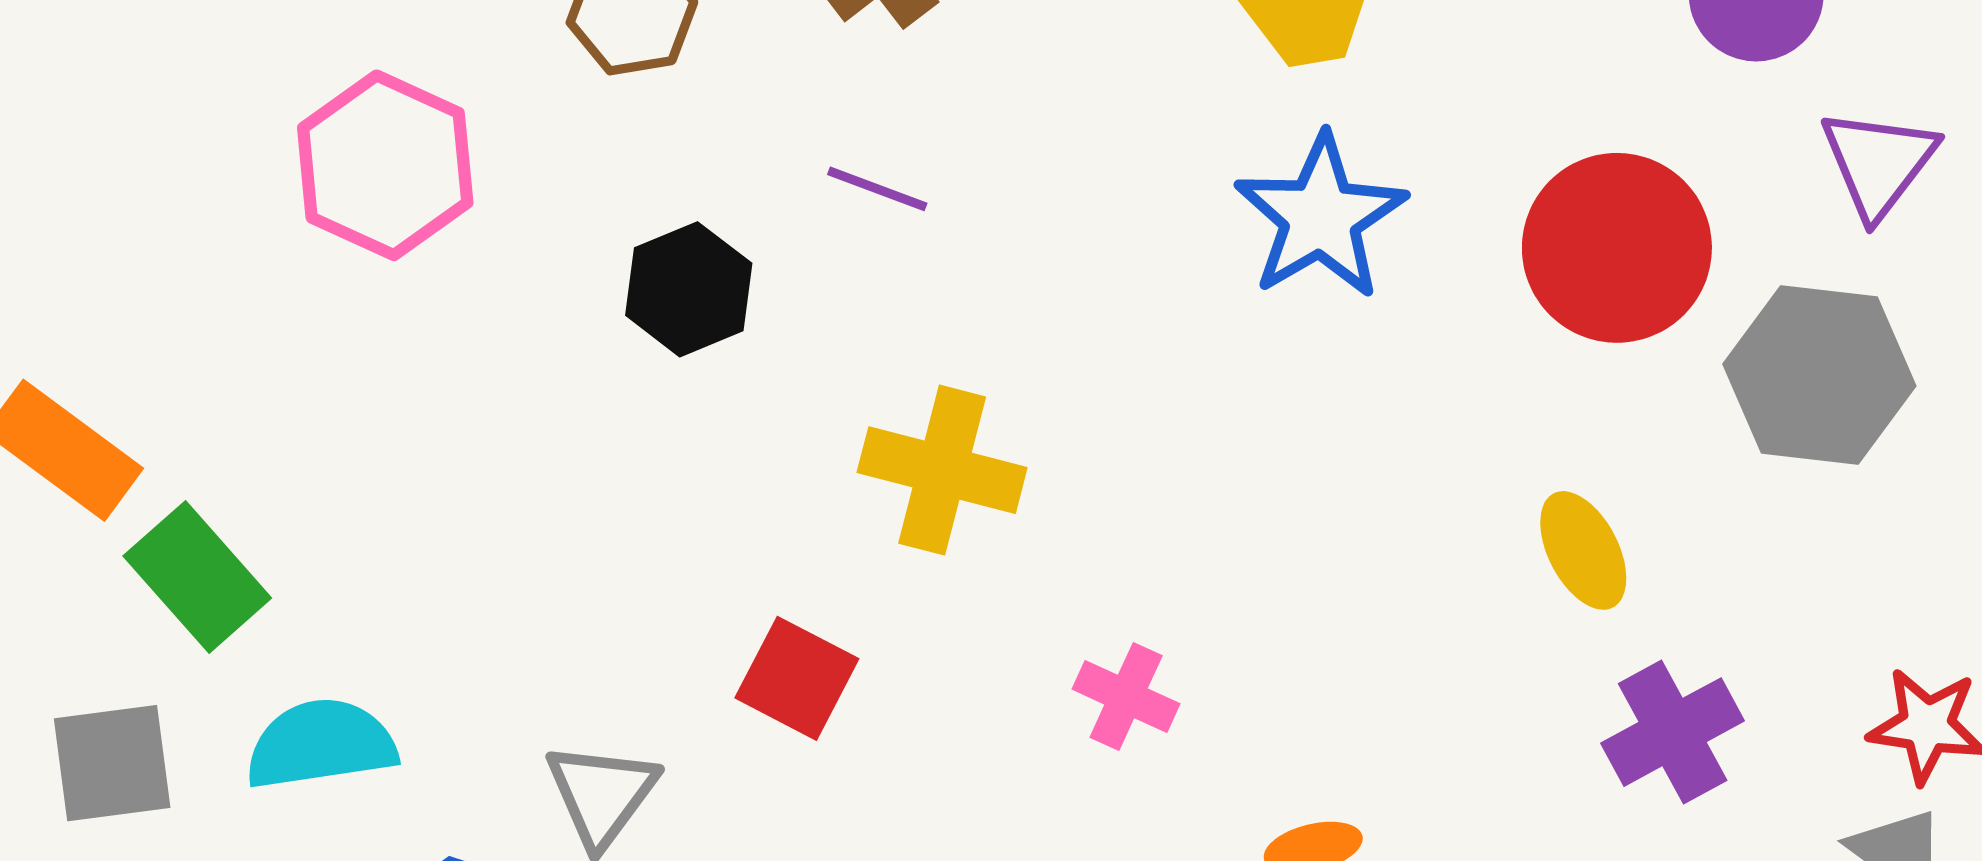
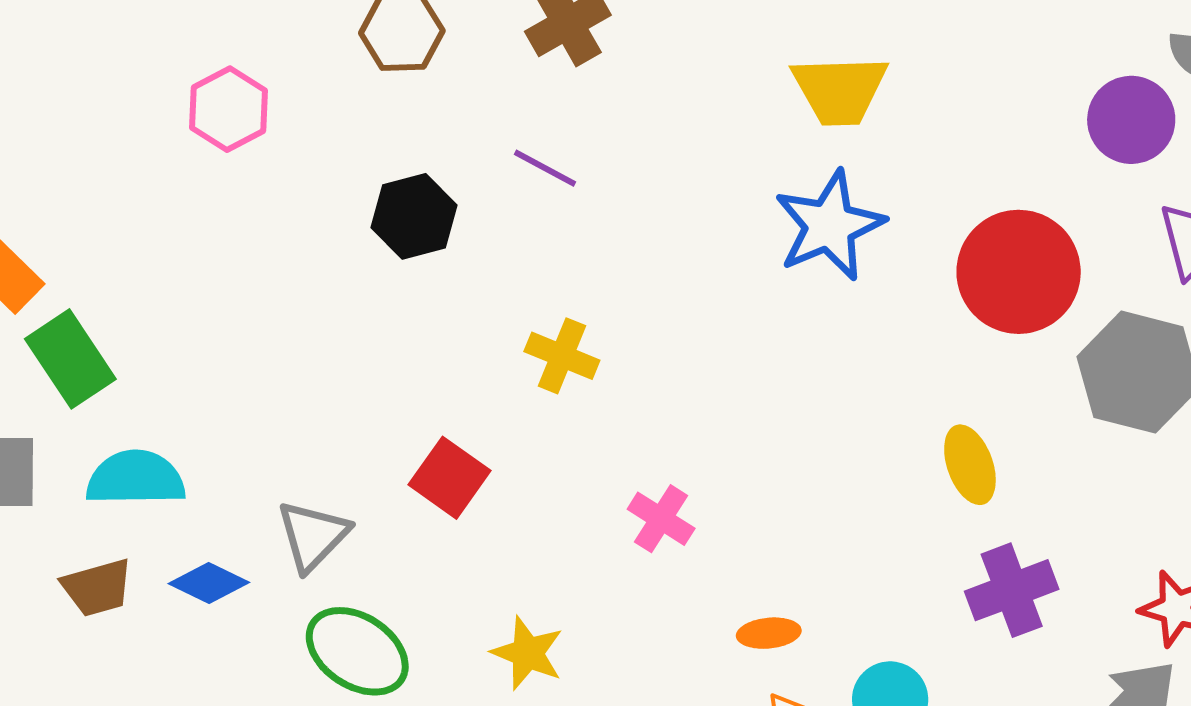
pink hexagon: (385, 165) -> (229, 109), size x0.7
yellow cross: (942, 470) -> (562, 356), size x0.7

